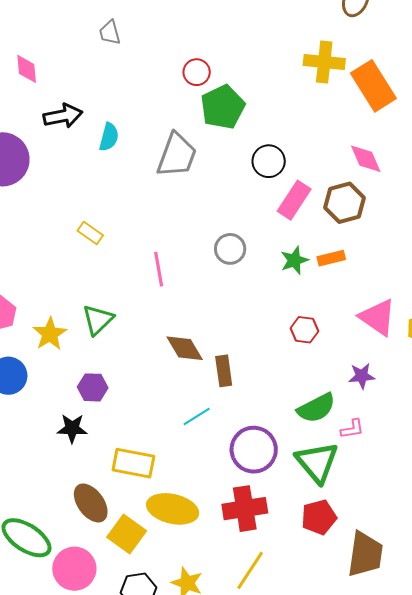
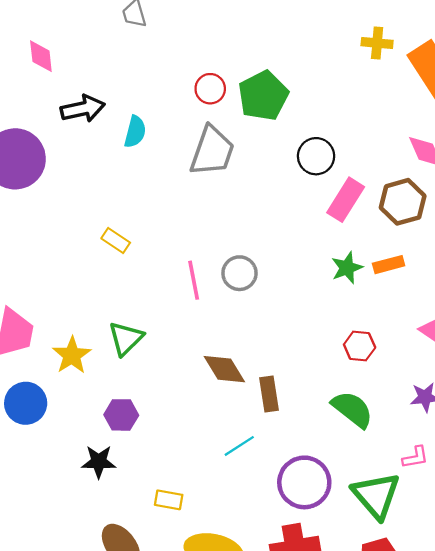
yellow cross: (324, 62) -> (377, 43), size x0.7
red circle: (197, 72) -> (210, 89), moved
gray circle: (230, 249) -> (239, 273), moved
green semicircle: (316, 408) -> (352, 409), moved, turned -114
yellow rectangle: (133, 463) -> (169, 500), size x0.6

